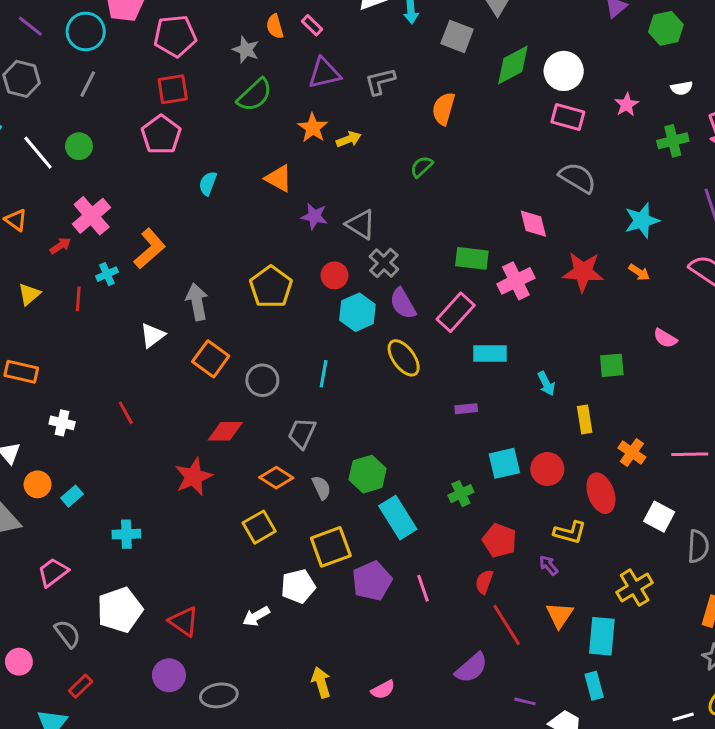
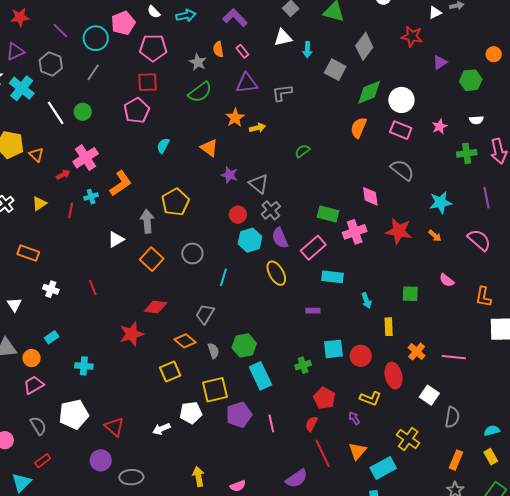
orange semicircle: (444, 109) -> (359, 128), moved
yellow pentagon: (271, 287) -> (175, 202), moved
gray circle: (262, 380) -> (192, 253), moved
orange circle: (38, 484) -> (32, 358), moved
yellow cross: (635, 588) -> (408, 439), turned -30
cyan rectangle: (602, 636) -> (383, 468), turned 50

